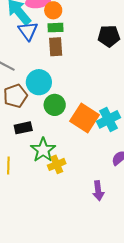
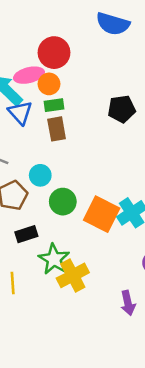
cyan circle: (39, 82) -> (40, 175), size x0.7
yellow cross: (57, 164) -> (73, 275), size x1.4

